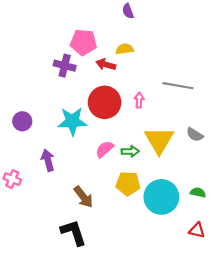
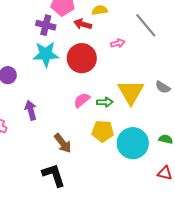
gray line: (178, 86) -> (146, 25), moved, turned 40
pink arrow: (139, 100) -> (118, 43), moved, turned 72
cyan star: (72, 121) -> (46, 54), moved

